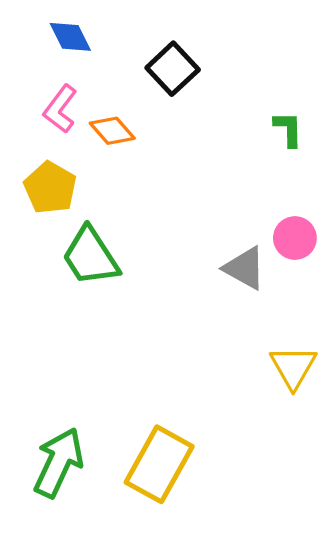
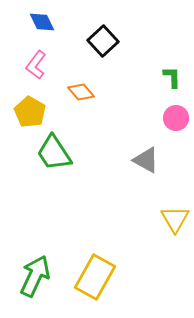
orange diamond: (112, 131) -> (81, 92), moved
pink circle: (295, 238) -> (176, 118), moved

